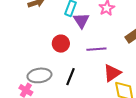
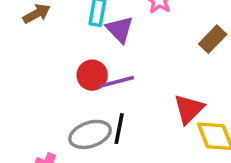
purple line: (96, 49) -> (117, 82), moved
gray ellipse: (39, 75) -> (90, 134), moved

